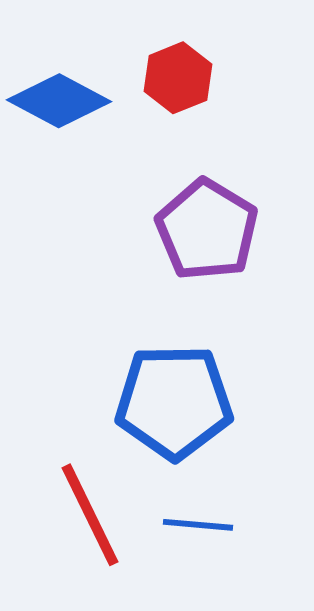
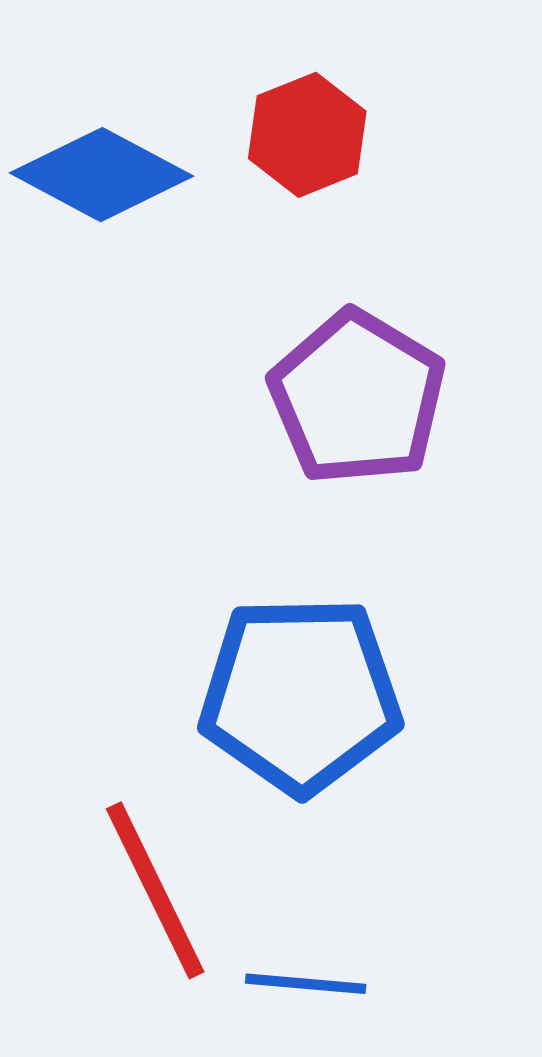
blue line: (198, 525) -> (306, 984), moved

